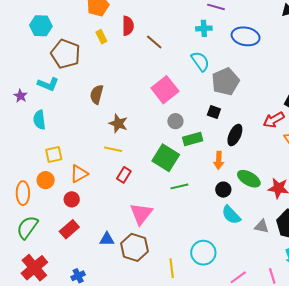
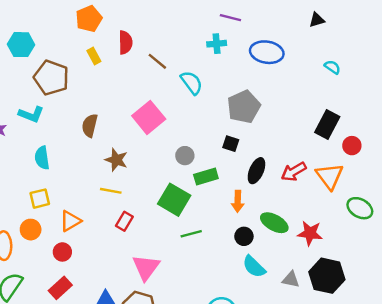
cyan semicircle: (200, 61) -> (192, 83), moved
pink square: (165, 90) -> (149, 117), moved
cyan semicircle: (39, 120) -> (42, 158), moved
red arrow: (274, 120) -> (294, 172), moved

